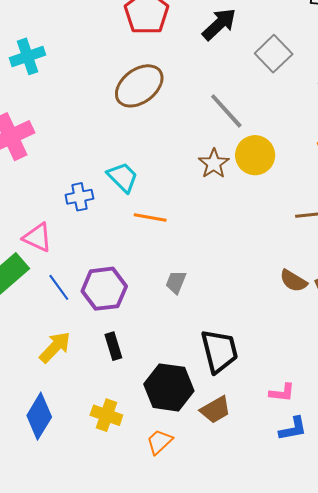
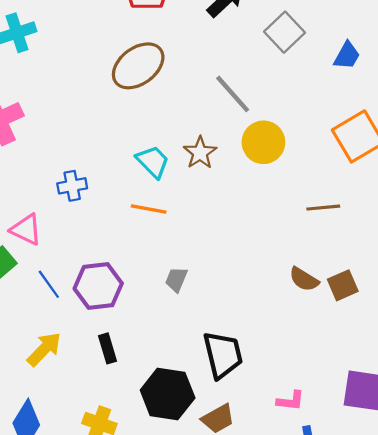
brown star: (214, 164) -> (200, 153), moved
cyan trapezoid: (123, 177) -> (153, 162), moved

